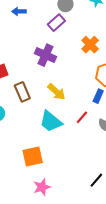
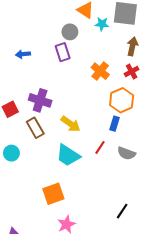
blue arrow: (19, 11) -> (23, 54), moved
purple rectangle: (56, 23) -> (63, 52), turned -60
purple cross: (45, 55) -> (40, 100), moved

